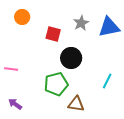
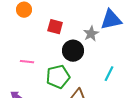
gray star: (81, 23) -> (91, 34), moved
pink line: (11, 69) -> (27, 62), moved

